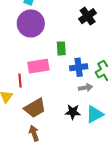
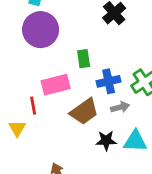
brown trapezoid: (35, 108) -> (84, 111), moved
cyan triangle: (95, 114) -> (135, 141), turned 36

